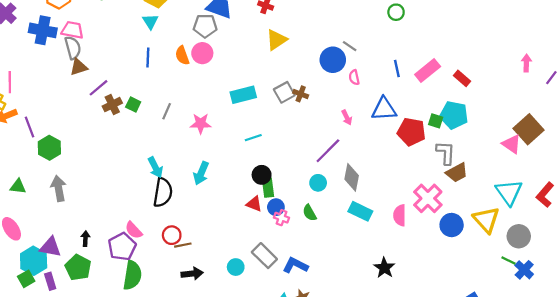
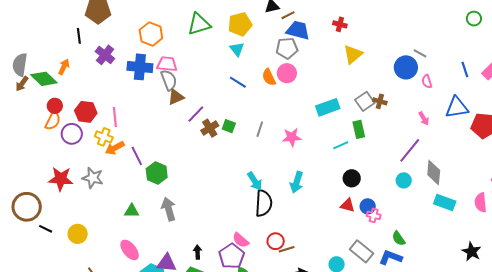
green circle: (396, 12) -> (474, 19), moved
blue line: (148, 58) -> (238, 82), turned -54
green rectangle: (268, 188) -> (359, 129), moved
green semicircle: (310, 213) -> (399, 238), moved

